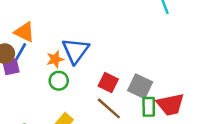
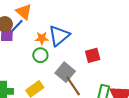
red square: (108, 83) -> (93, 55), moved, turned 35
gray square: (140, 86) -> (65, 72), moved

